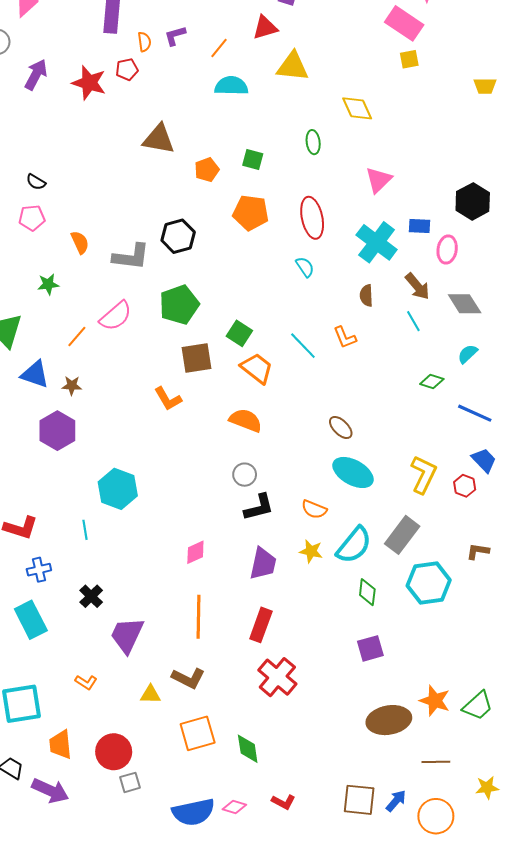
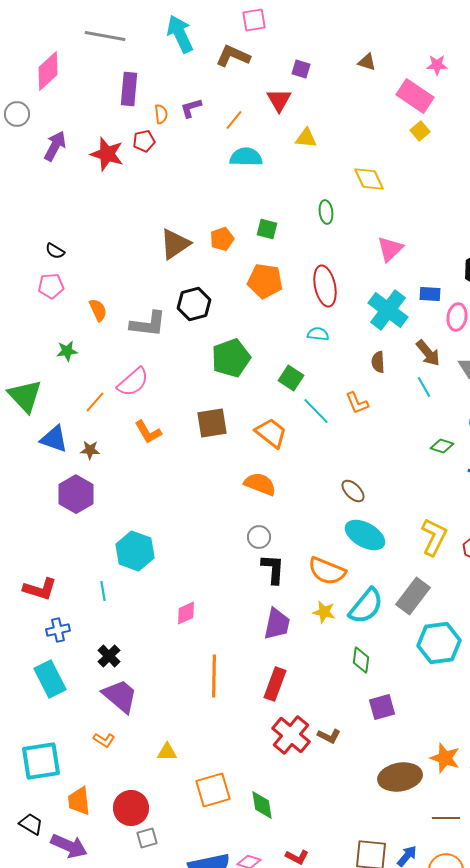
red triangle: (265, 28) -> (279, 100), turned -44
yellow square: (409, 59) -> (420, 131), turned -30
yellow triangle: (293, 66) -> (306, 138), size x0.7
brown triangle: (159, 139) -> (175, 244), moved, turned -44
cyan semicircle: (305, 267) -> (318, 334), turned -50
green pentagon: (179, 305) -> (231, 358), moved
green square: (239, 333) -> (291, 378), moved
orange L-shape: (168, 399) -> (148, 432), moved
black L-shape: (259, 507) -> (273, 569), turned -72
orange semicircle: (314, 509) -> (327, 571), size x1.5
pink diamond: (195, 552) -> (186, 613), moved
green diamond: (367, 592) -> (361, 660), moved
purple trapezoid: (127, 635) -> (120, 696), moved, turned 105
brown L-shape: (188, 678) -> (329, 736), moved, size x0.7

